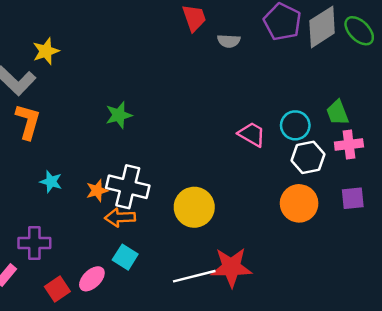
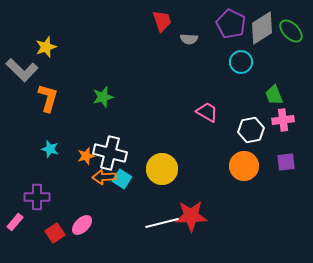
orange L-shape: (28, 122) -> (48, 98), moved
cyan circle: (295, 125) -> (241, 62), moved
cyan square: (125, 257) -> (122, 179), moved

